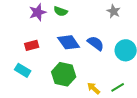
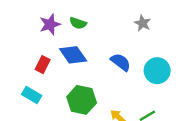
blue diamond: (69, 42) -> (73, 55), moved
red rectangle: (32, 45) -> (43, 65), turned -48

